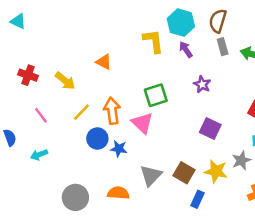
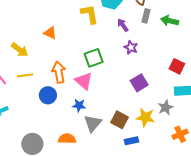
gray rectangle: (223, 47) -> (146, 16), turned 32
purple arrow: (186, 49) -> (123, 25), moved
yellow line: (81, 112) -> (25, 75), moved, turned 42
purple square: (210, 128) -> (139, 83), turned 36
blue star: (119, 149) -> (79, 105), moved
blue rectangle: (197, 199) -> (131, 141), turned 56

